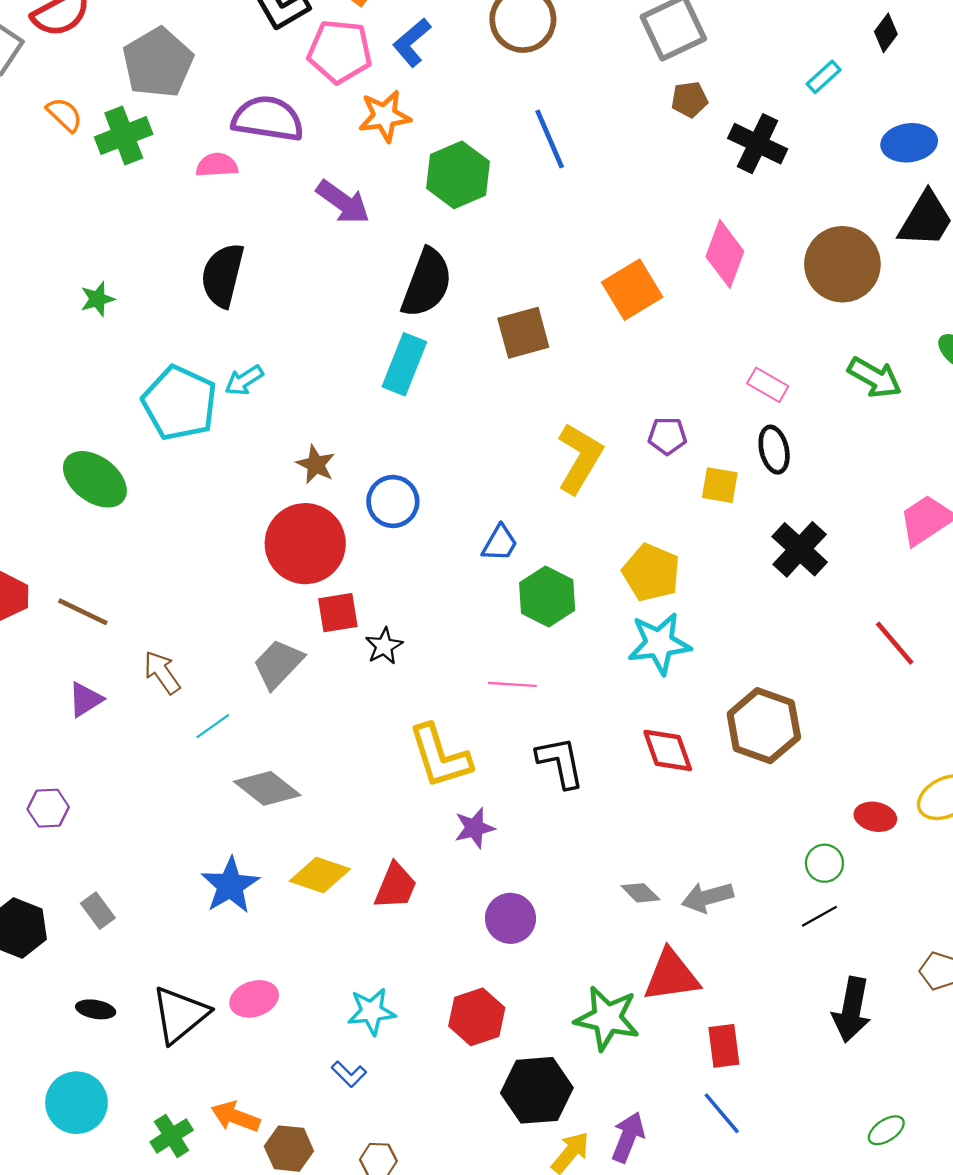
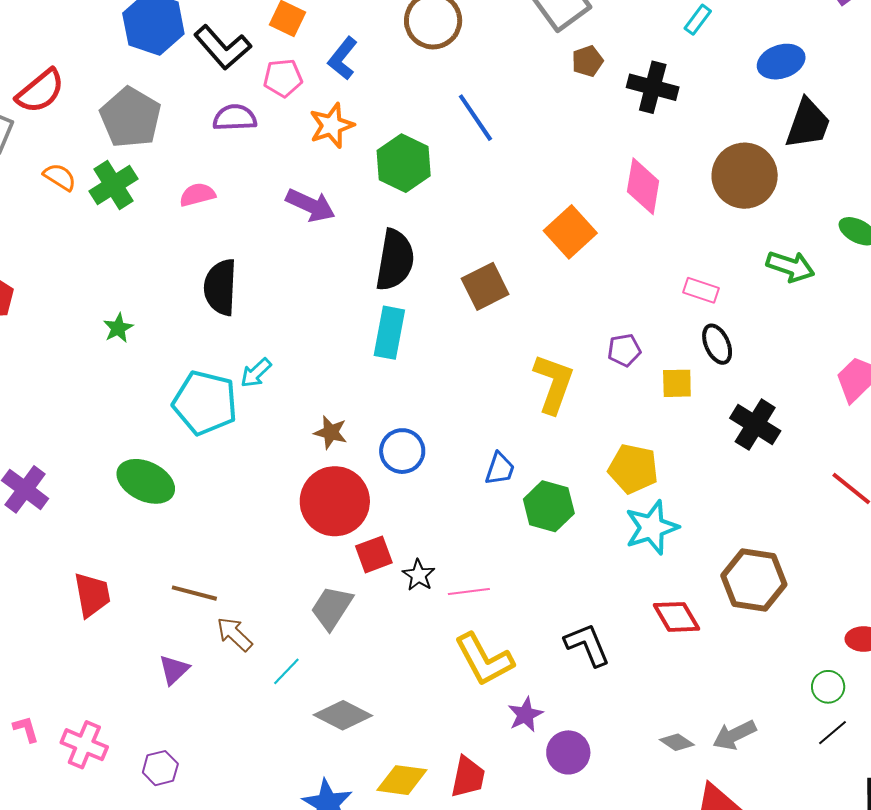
pink pentagon: (340, 51) -> (283, 78), size x0.7
purple semicircle: (268, 119) -> (235, 118), moved, size x0.7
brown line: (83, 612) -> (194, 593), moved
pink line: (512, 684) -> (469, 591), moved
purple circle: (510, 918) -> (568, 752), moved

